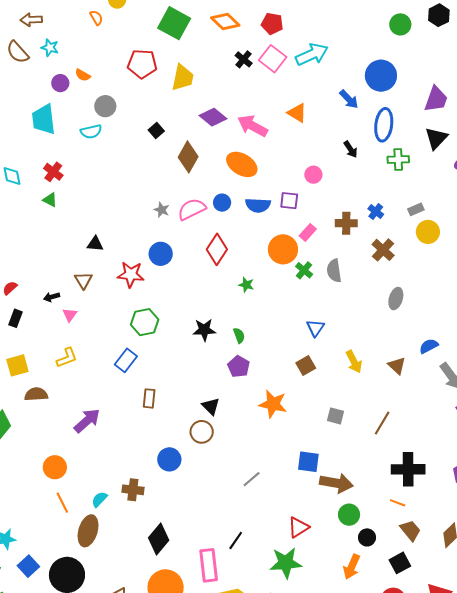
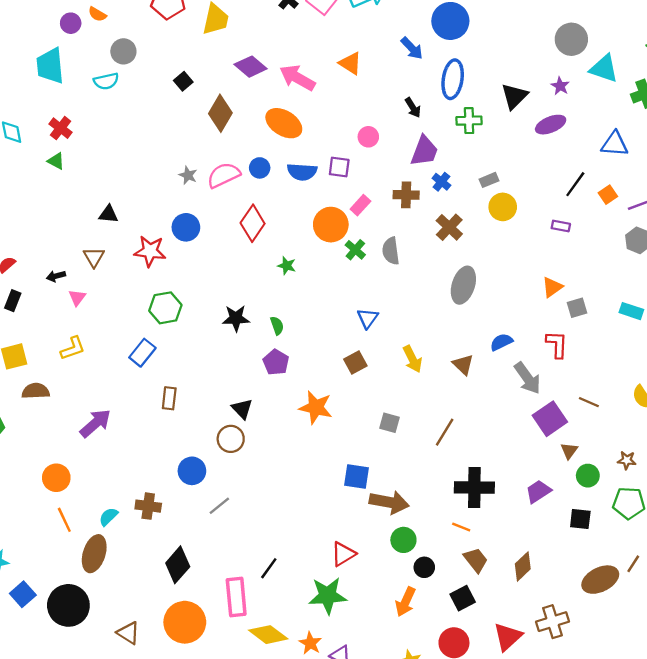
purple trapezoid: (436, 99) -> (424, 151), moved
gray ellipse: (396, 299) -> (463, 285), size x1.4
gray line: (252, 479) -> (219, 506), moved

